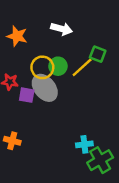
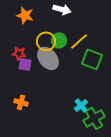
green square: (98, 54) -> (92, 59), moved, size x1.5
purple square: (27, 95) -> (25, 64), moved
cyan cross: (84, 144) -> (81, 105), turned -32

